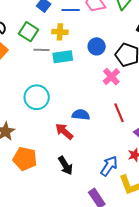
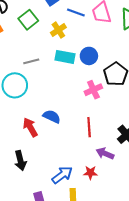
yellow cross: (60, 32) -> (58, 30), turned 35
gray line: (41, 50) -> (31, 61), moved, turned -35
cyan rectangle: (63, 57) -> (65, 57), moved

